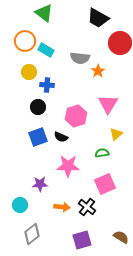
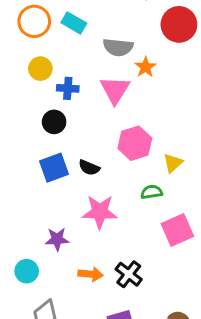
cyan rectangle: (46, 50) -> (74, 23), moved
pink triangle: (108, 104) -> (115, 90), moved
pink hexagon: (76, 116) -> (135, 143), moved
pink square: (105, 184) -> (177, 230), moved

